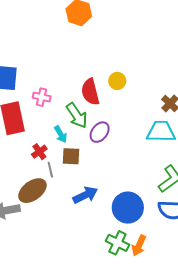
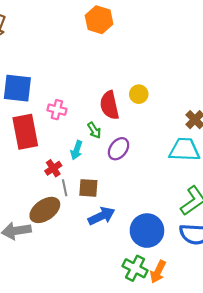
green arrow: (77, 115) -> (94, 130), size x0.6
cyan arrow: (61, 134) -> (77, 150), turned 48
brown square: (71, 156) -> (88, 188), moved

